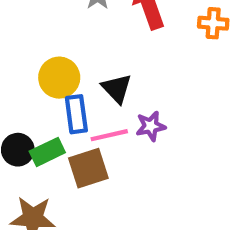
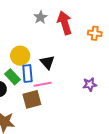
purple star: (151, 126) -> (90, 84), moved
green rectangle: (47, 152) -> (13, 77), moved, turned 70

